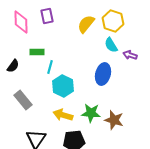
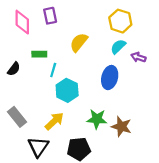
yellow semicircle: (86, 24) -> (79, 42), moved
cyan semicircle: (111, 45) -> (118, 47), turned 77
gray rectangle: (23, 100) -> (17, 117), moved
yellow arrow: (63, 115) -> (54, 121), moved, turned 120

